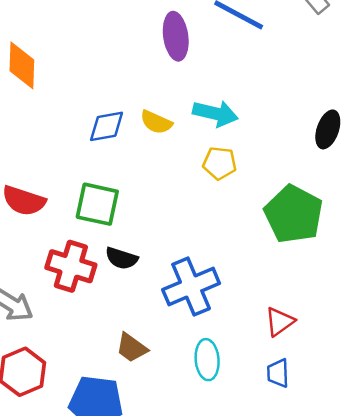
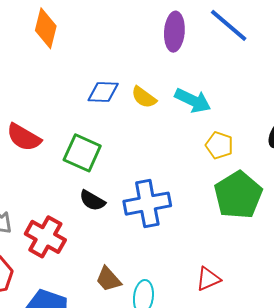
yellow pentagon: (220, 163) -> (219, 145), moved
red cross: (71, 266) -> (45, 237), moved
blue cross: (191, 286) -> (147, 204), moved
brown trapezoid: (132, 348) -> (108, 279), moved

